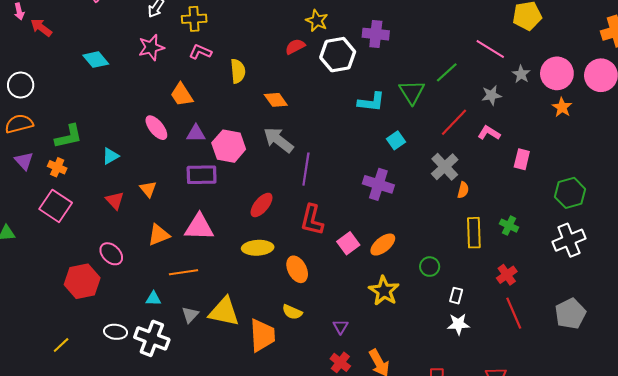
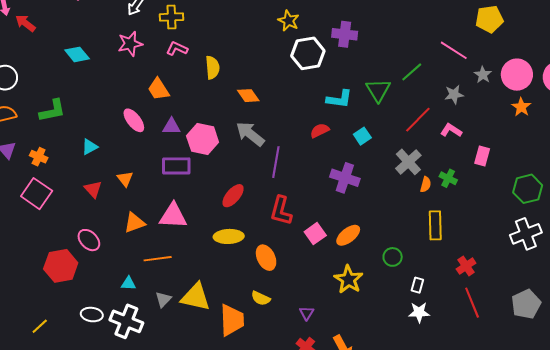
red semicircle: (295, 47) -> (320, 131), moved
green L-shape: (69, 136) -> (52, 111), moved
green cross: (509, 226) -> (448, 178), moved

